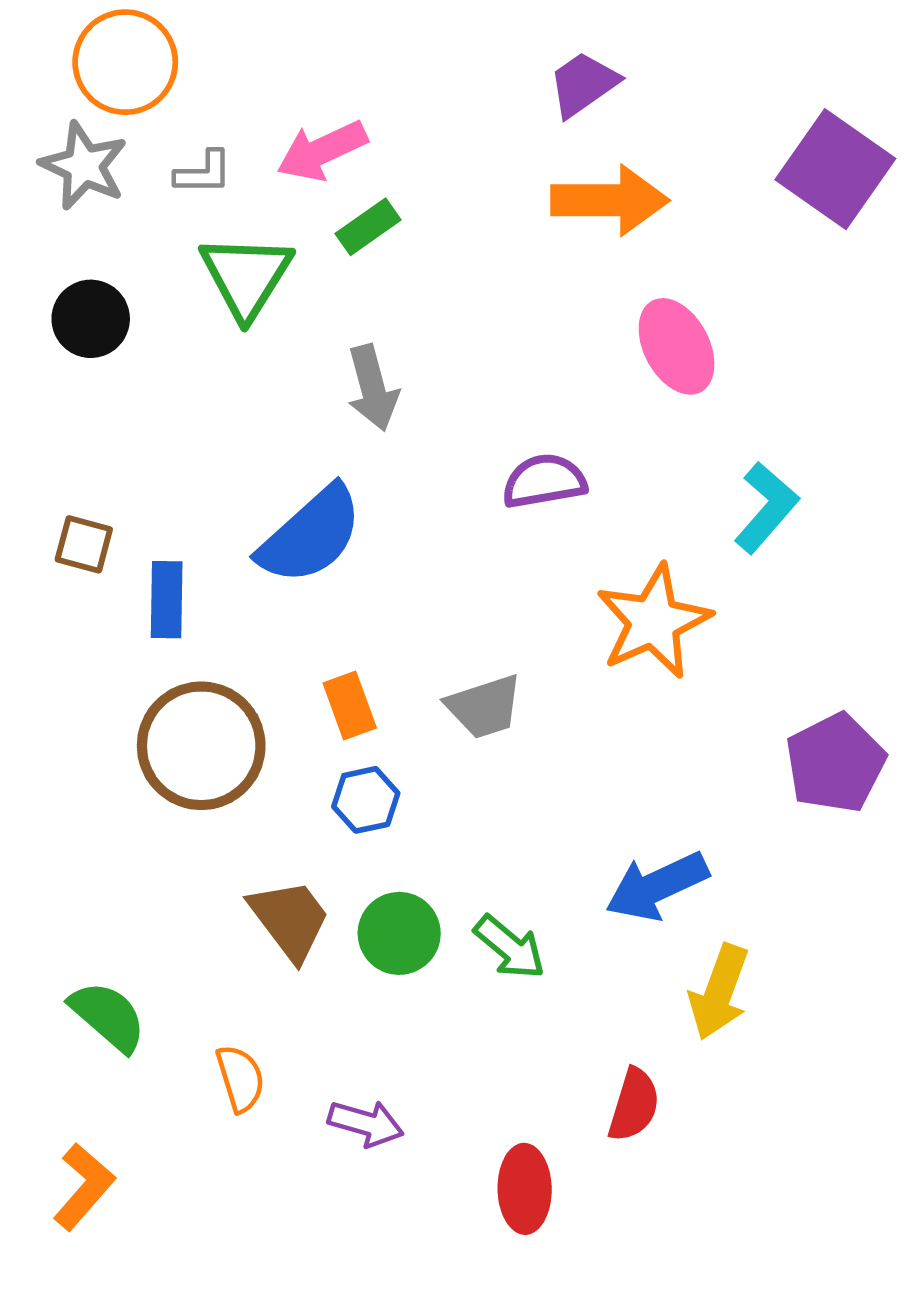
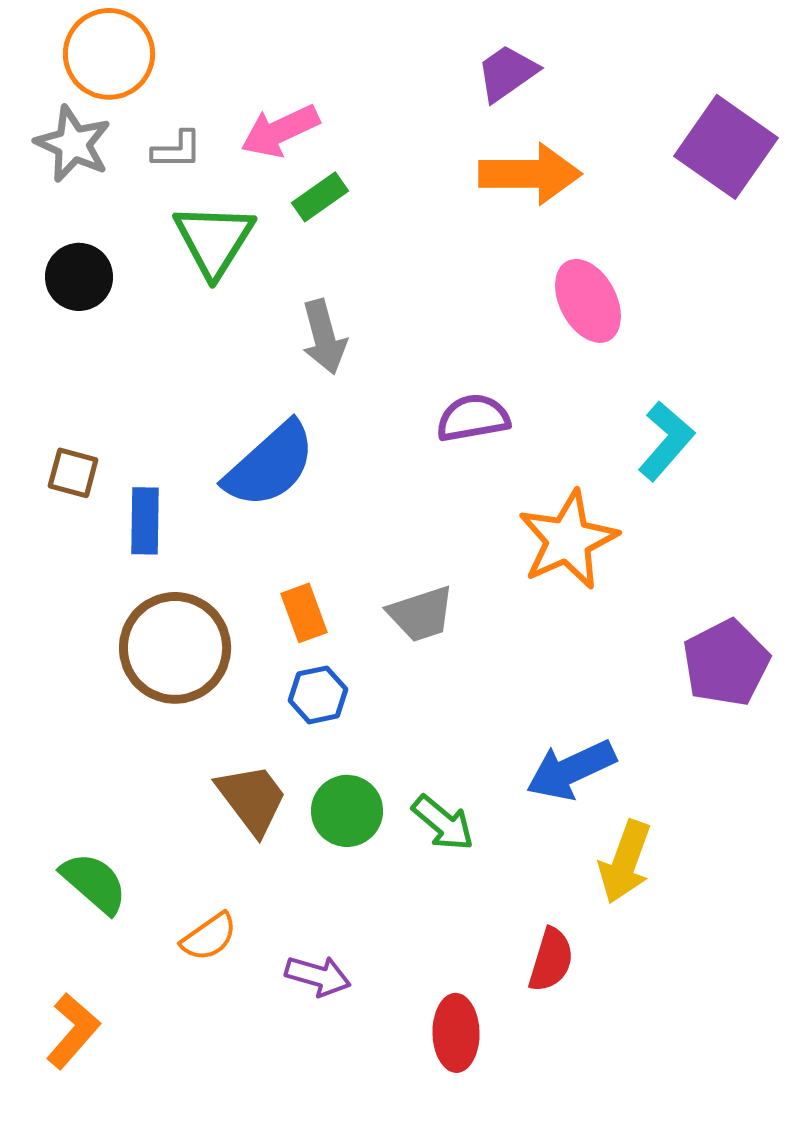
orange semicircle: (240, 1078) -> (209, 937), turned 72

